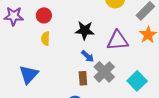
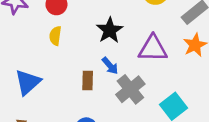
black star: (85, 30) -> (110, 30), turned 30
brown rectangle: (83, 78) -> (88, 81), moved

